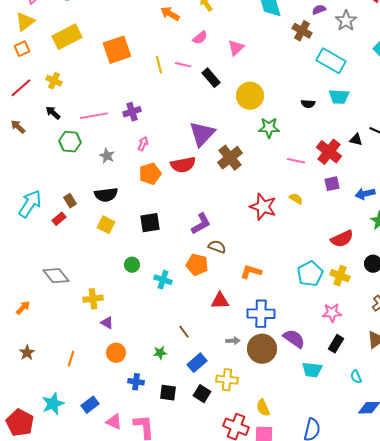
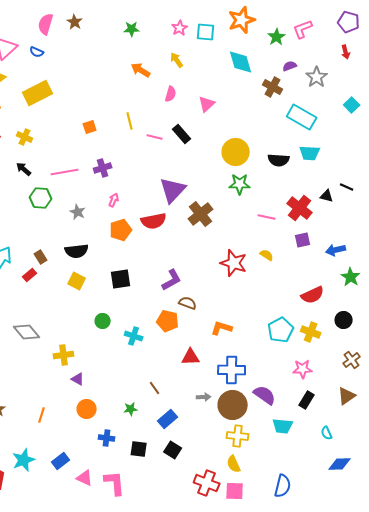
pink semicircle: (200, 38) -> (171, 94), turned -35
orange square: (117, 50) -> (90, 127), moved, size x0.5
pink line: (183, 65) -> (155, 137), moved
yellow circle: (250, 96) -> (236, 152), moved
black semicircle: (308, 104) -> (279, 160), size x1.5
yellow cross: (227, 380) -> (238, 436), moved

